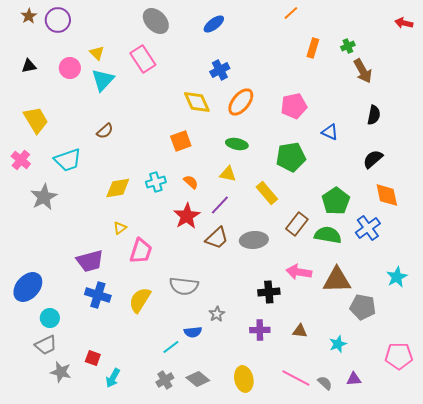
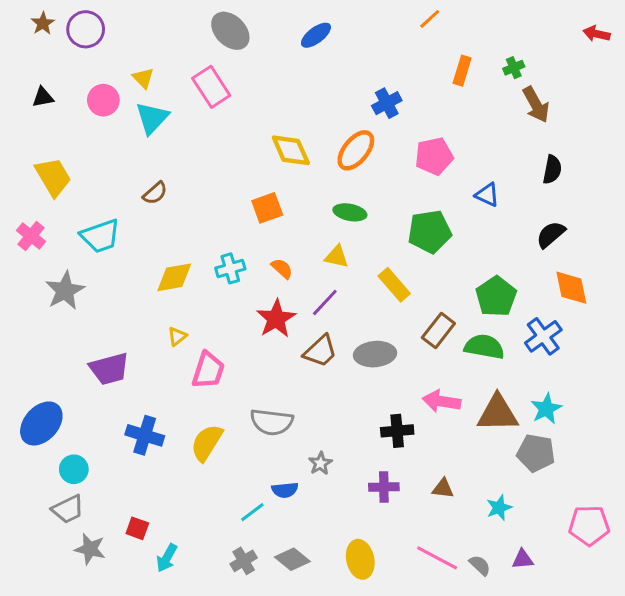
blue cross: (220, 70) -> (387, 103), moved
purple trapezoid: (90, 261) -> (109, 369), moved
cyan star: (397, 277) -> (546, 409), moved

